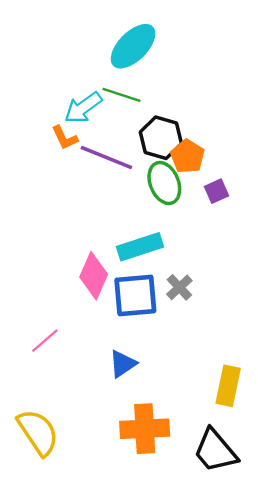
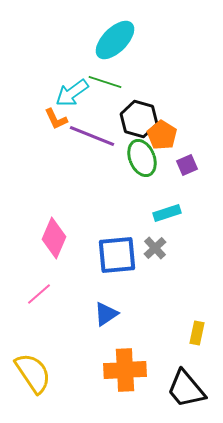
cyan rectangle: (140, 247) -> (167, 213), moved, size x0.7
pink diamond: (94, 276) -> (54, 238), moved
yellow rectangle: (228, 386) -> (197, 333), size x0.7

